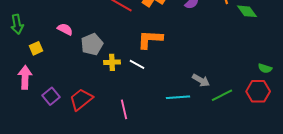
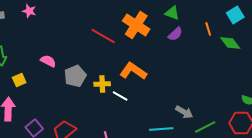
orange L-shape: (150, 39) -> (133, 71), turned 32
yellow cross: (112, 62) -> (102, 84), moved

